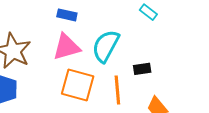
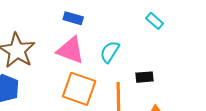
cyan semicircle: (106, 46) -> (110, 52), size x0.7
pink triangle: (66, 47) -> (71, 50), turned 32

